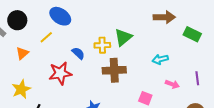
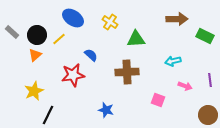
black circle: (17, 20) -> (37, 35), moved
green triangle: (123, 37) -> (136, 39), turned 36
yellow cross: (102, 45) -> (110, 22), moved, turned 35

